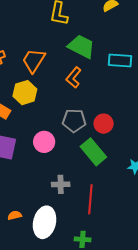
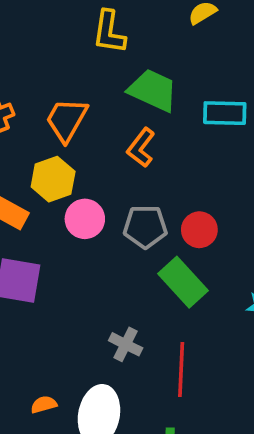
pink circle: (44, 142) -> (85, 219), moved
gray cross: (61, 184) -> (126, 344), turned 30

